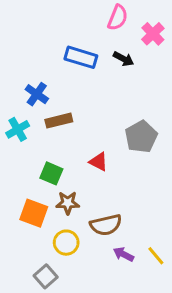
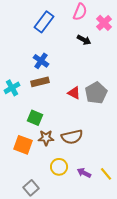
blue rectangle: (81, 57) -> (44, 22), moved, turned -70
blue cross: (37, 94) -> (41, 61), moved
red triangle: (98, 162) -> (74, 93), moved
brown semicircle: (106, 225) -> (72, 137), moved
yellow circle: (66, 243) -> (59, 167), moved

